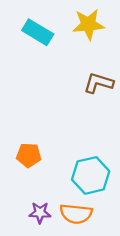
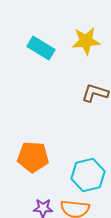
orange pentagon: (29, 155) -> (33, 157), size x1.4

